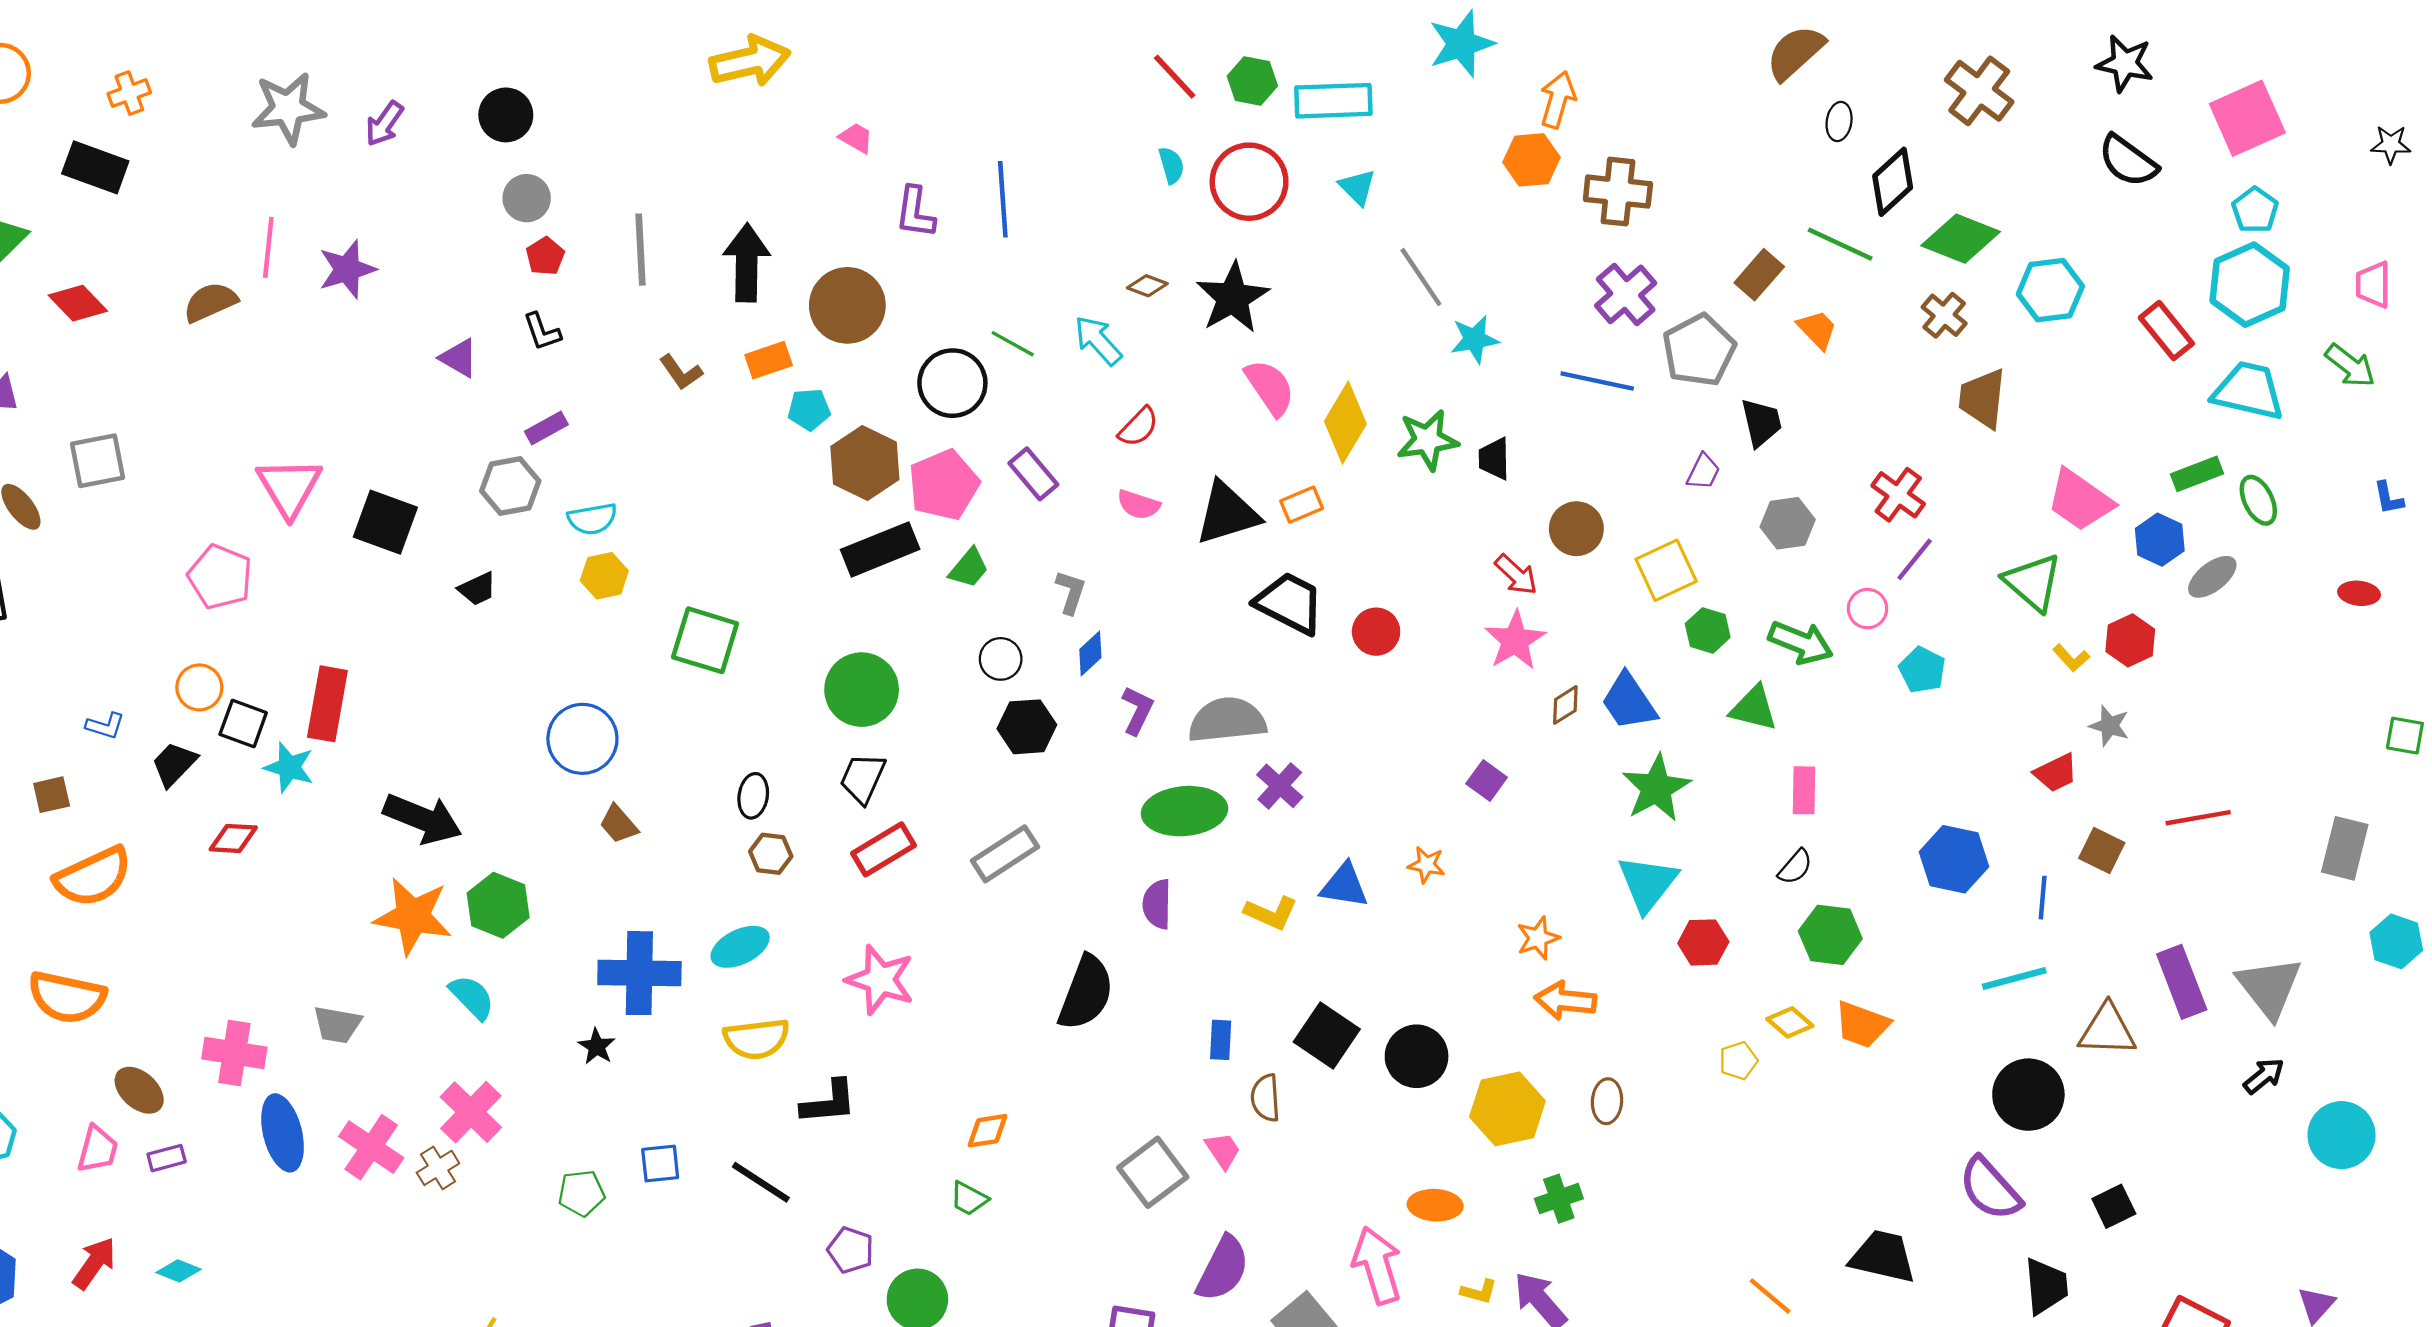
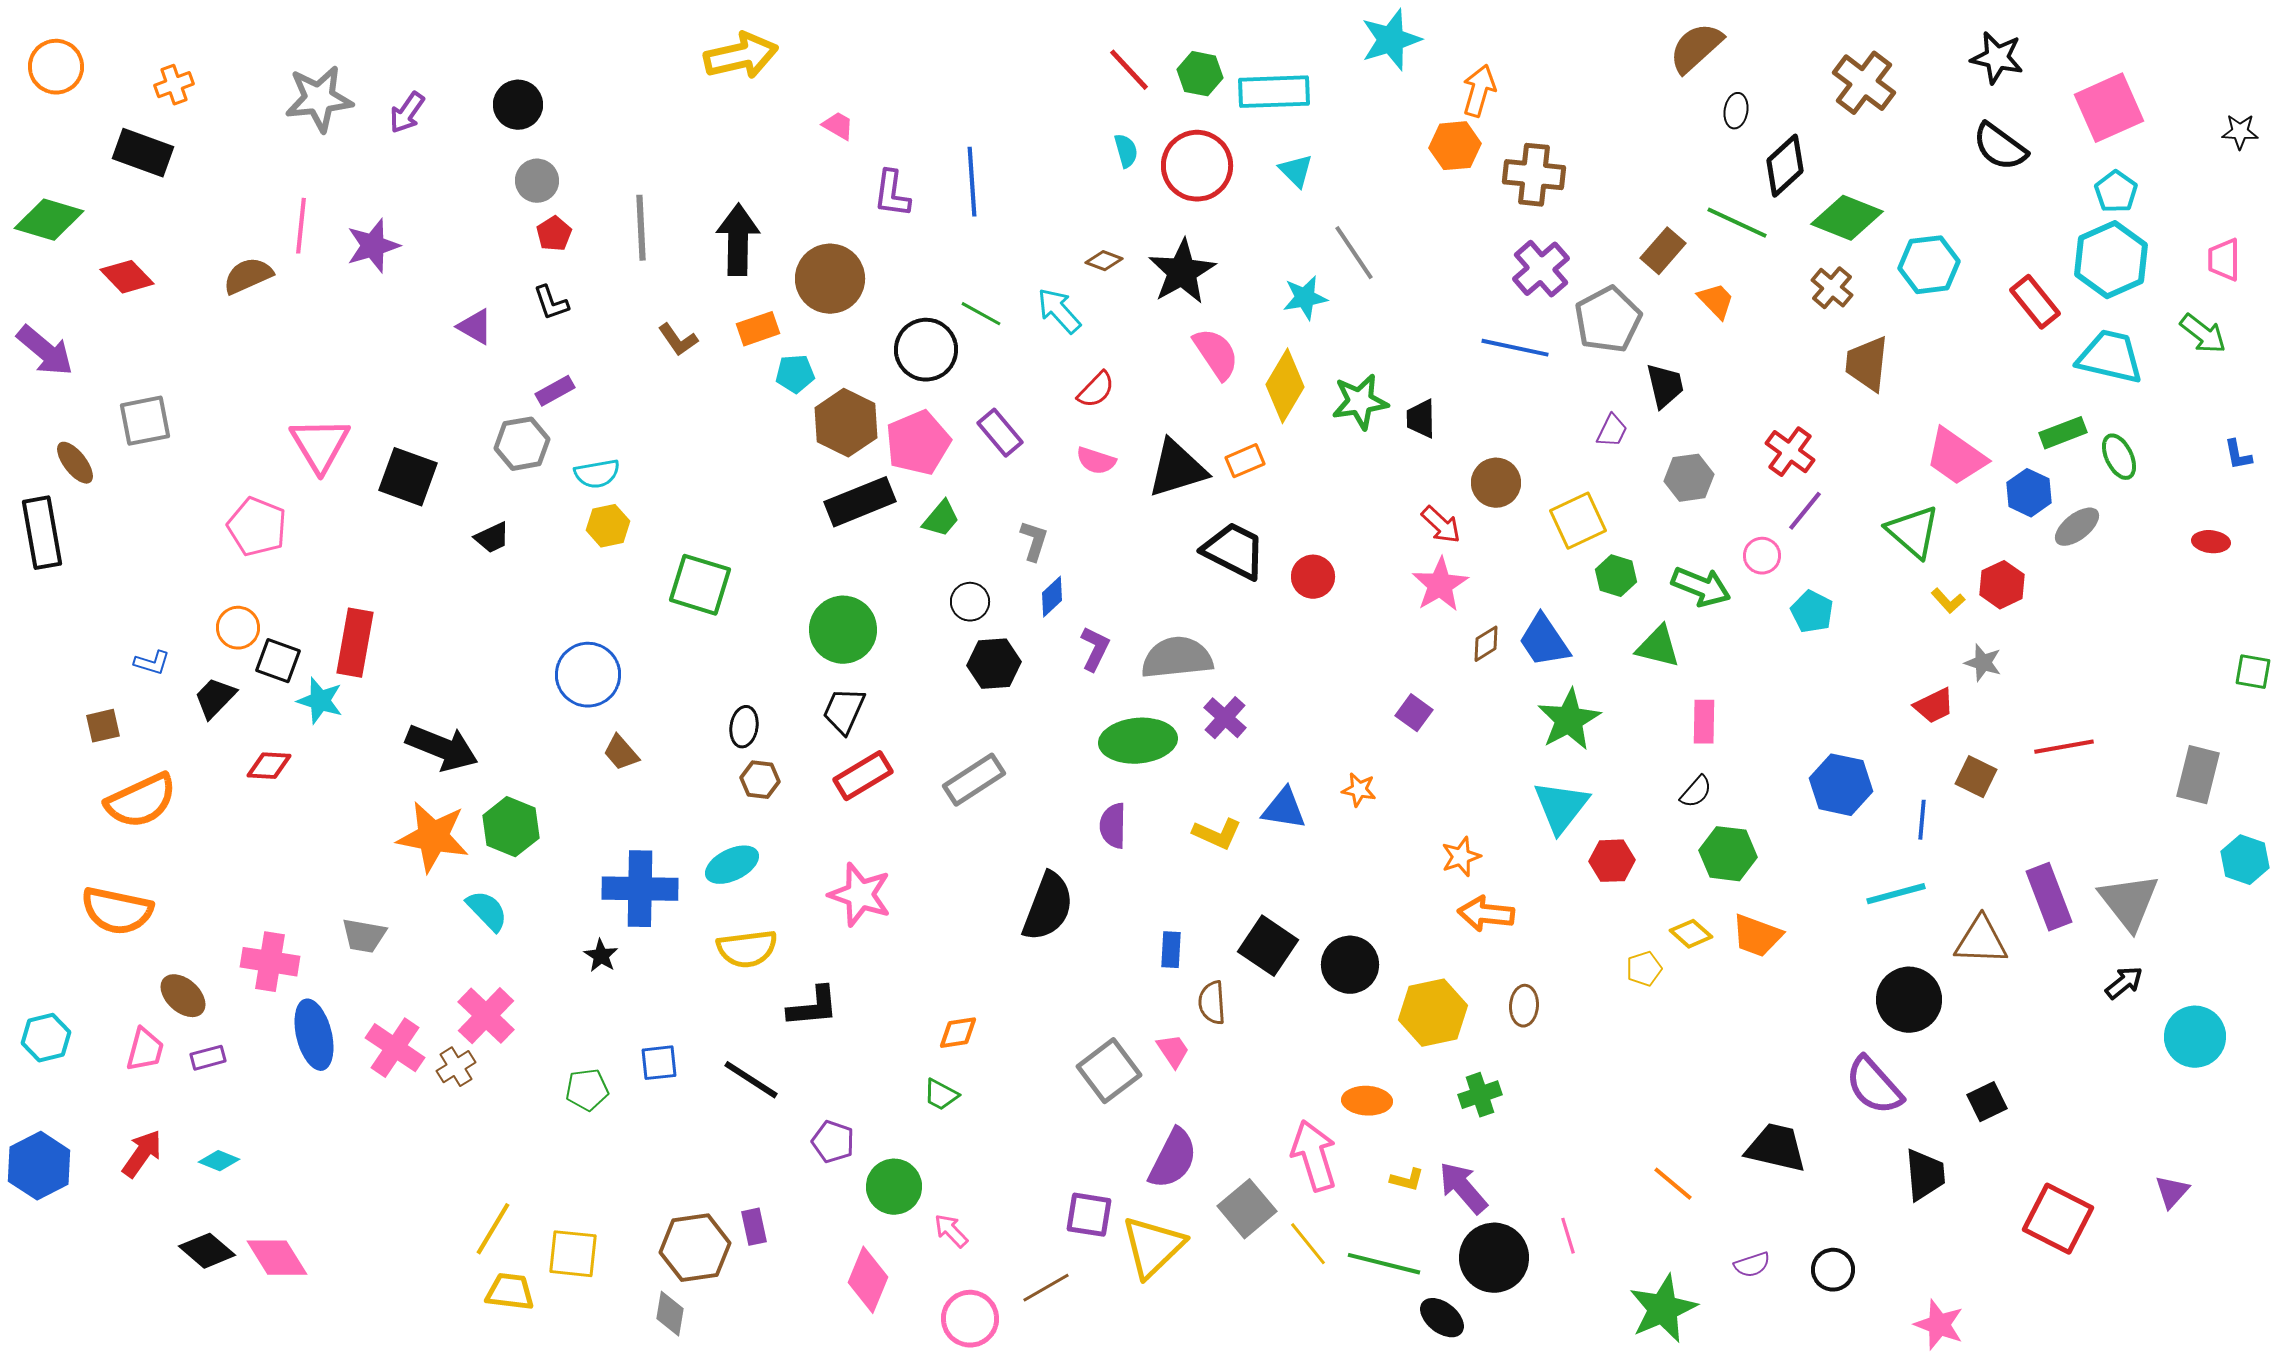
cyan star: (1475, 339) -> (1305, 298), moved

